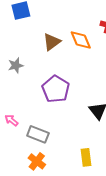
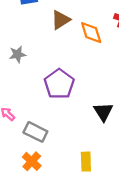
brown triangle: (52, 42) -> (61, 20), moved

